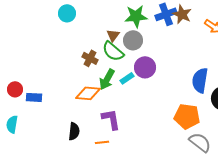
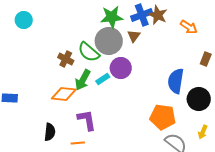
cyan circle: (67, 13) -> (24, 20), moved
brown triangle: (113, 35) -> (134, 36), moved
gray circle: (133, 40) -> (109, 41), size x1.4

